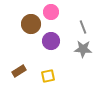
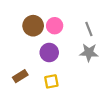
pink circle: (51, 12) -> (55, 26), moved
purple circle: (51, 41) -> (49, 52), moved

